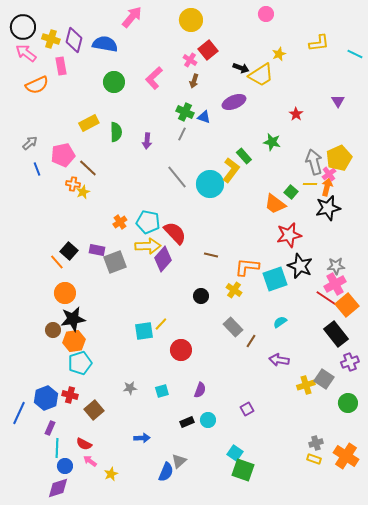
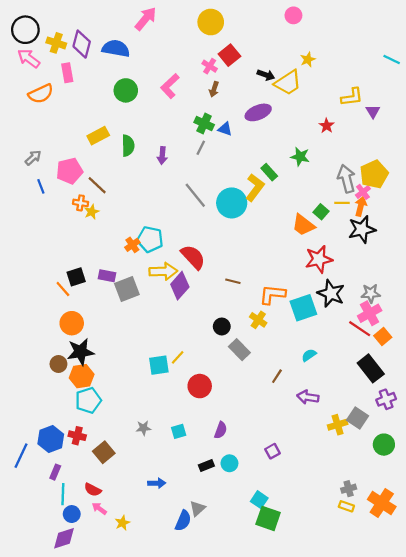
yellow L-shape: (319, 43) -> (352, 97), moved
cyan pentagon: (148, 222) -> (150, 239), moved
black square: (69, 251) -> (76, 277), turned 30
orange square: (347, 305) -> (383, 336), size x0.7
gray rectangle: (233, 327) -> (239, 350), moved

